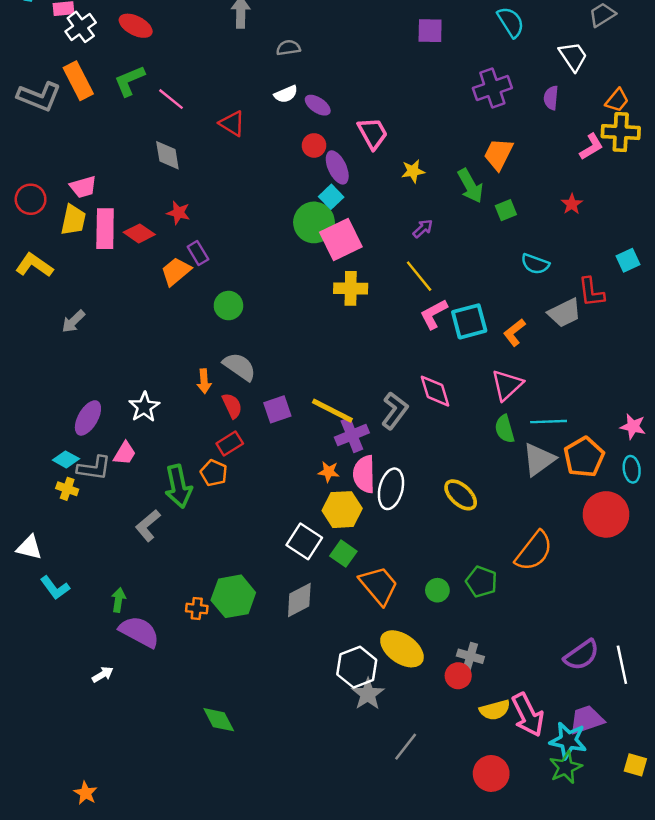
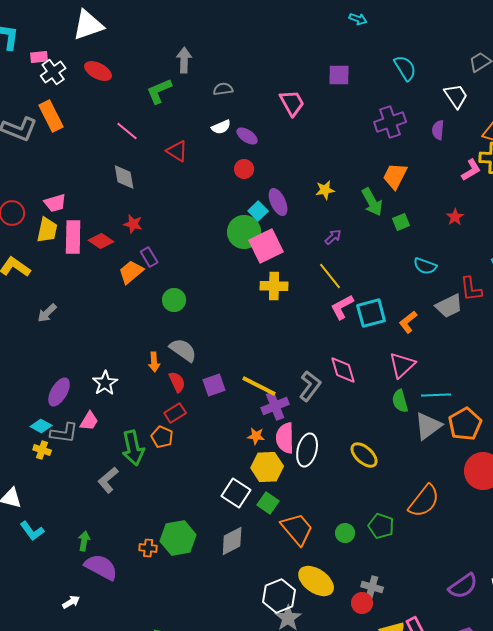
green L-shape: (130, 81) -> (159, 91), moved
pink trapezoid: (373, 133) -> (292, 103), moved
purple ellipse: (337, 167) -> (278, 202), moved

